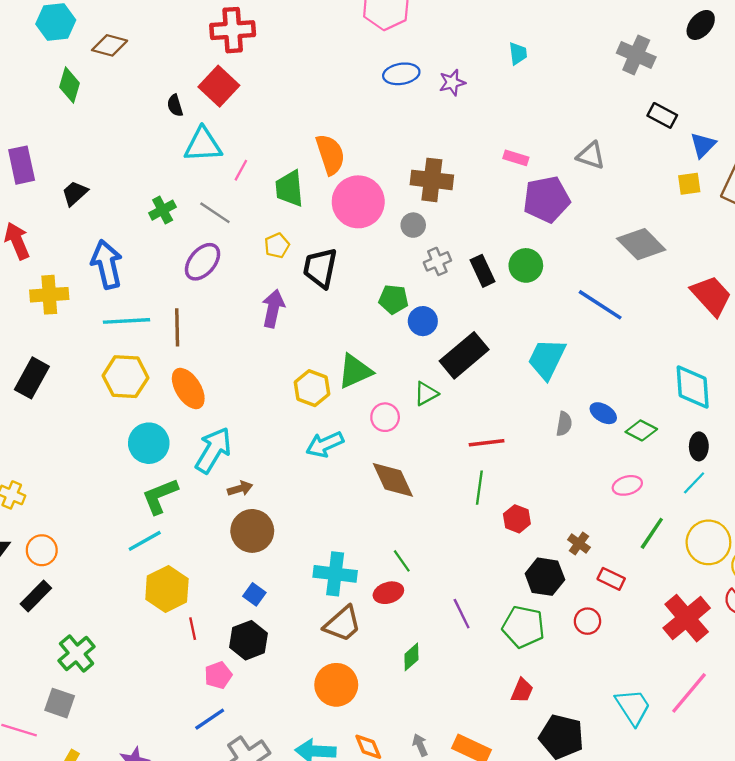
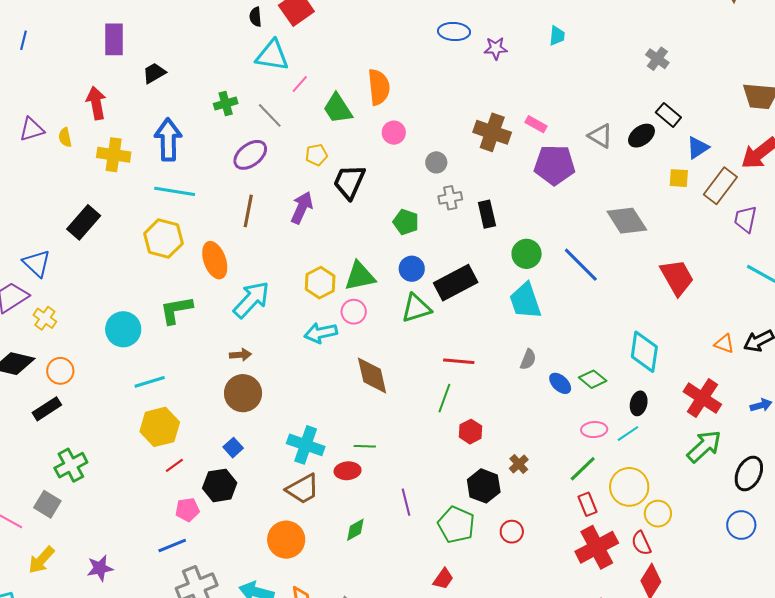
black ellipse: (701, 25) -> (641, 136), moved
gray cross: (636, 55) -> (657, 59), size x0.7
brown cross: (432, 180) -> (492, 132), moved
green trapezoid: (289, 188) -> (338, 108), turned -40
pink circle: (358, 202) -> (394, 133), size x0.5
green circle: (526, 265) -> (527, 254), moved
blue circle: (423, 321) -> (412, 269), moved
brown line: (177, 327) -> (248, 211), moved
cyan trapezoid: (547, 359) -> (525, 301), turned -57
green triangle: (426, 394) -> (416, 308), size x1.4
blue ellipse: (603, 413) -> (560, 383), moved
pink circle: (385, 417) -> (354, 312), moved
cyan circle: (149, 443) -> (123, 329), moved
cyan arrow: (213, 450) -> (251, 300), moved
pink ellipse: (627, 485) -> (594, 430), moved
green L-shape: (160, 496) -> (176, 310), moved
green line: (402, 561) -> (365, 446), turned -65
red rectangle: (611, 579) -> (587, 504), moved, turned 30
red line: (193, 629) -> (174, 465), turned 54

